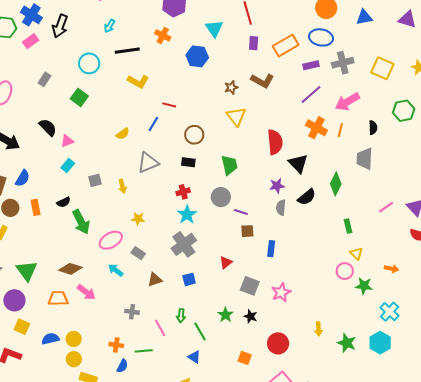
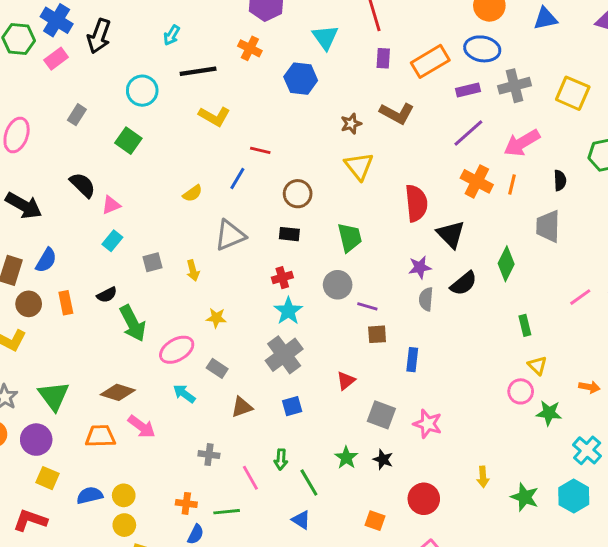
pink star: (281, 292) -> (428, 424), turned -30

